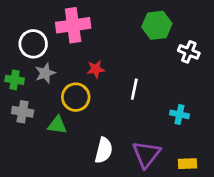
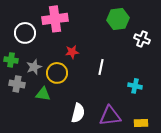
gray star: (45, 73) -> (34, 67), moved
purple triangle: (146, 154) -> (110, 116), turned 45

